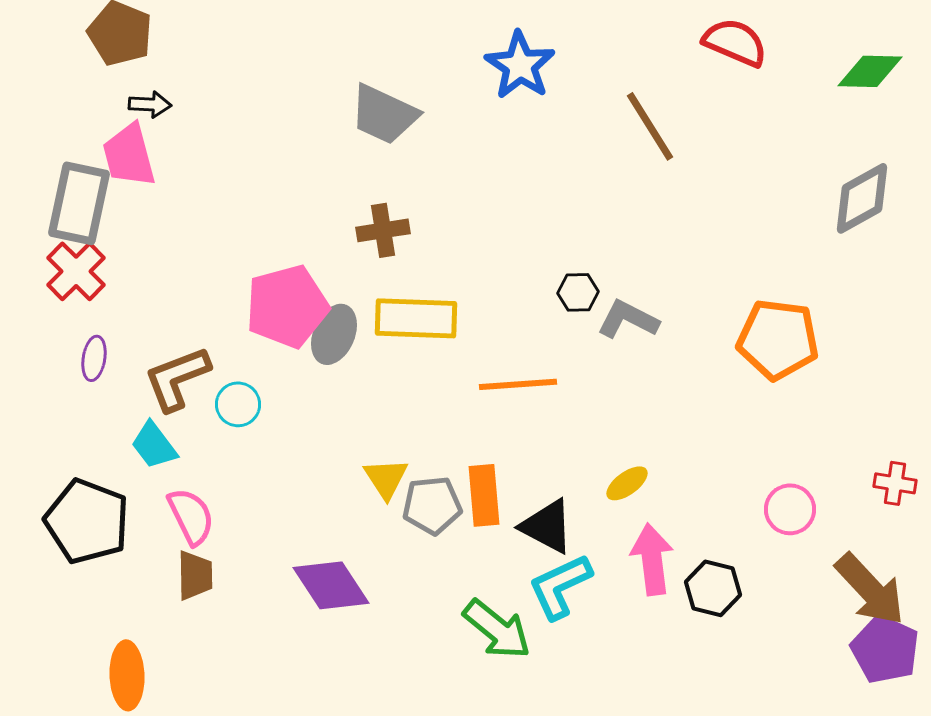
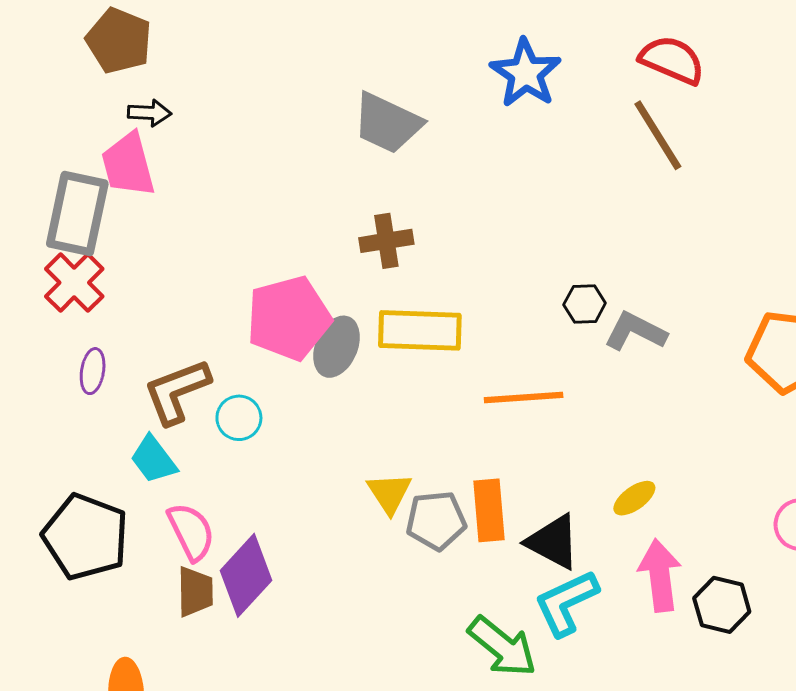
red semicircle: (735, 42) -> (672, 60), moved
purple diamond: (331, 585) -> (246, 575), moved, turned 76

